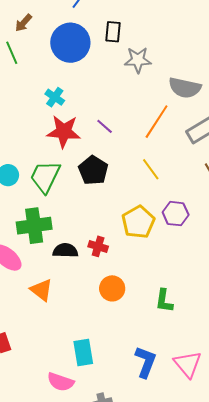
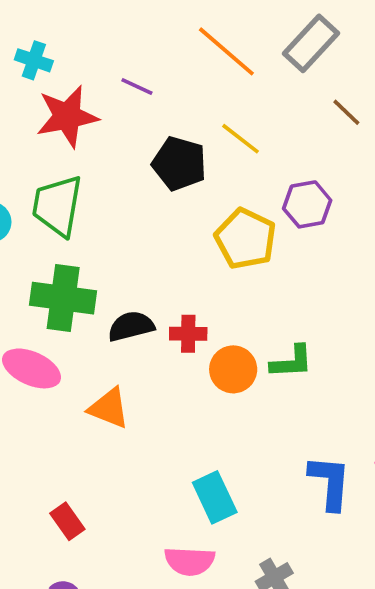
orange line: (157, 122) -> (226, 51), turned -66
black pentagon: (93, 170) -> (179, 164), moved
green cross: (34, 226) -> (63, 298), turned 32
red cross: (98, 246) -> (188, 334), moved
green L-shape: (164, 301) -> (292, 362), moved, turned -85

